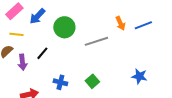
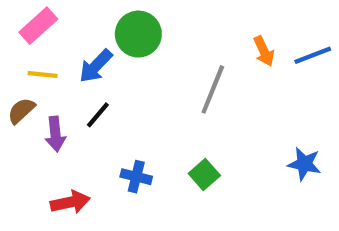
blue arrow: (37, 16) -> (96, 66), moved
green circle: (64, 27) -> (138, 34), moved
gray line: (96, 41) -> (213, 89), turned -50

